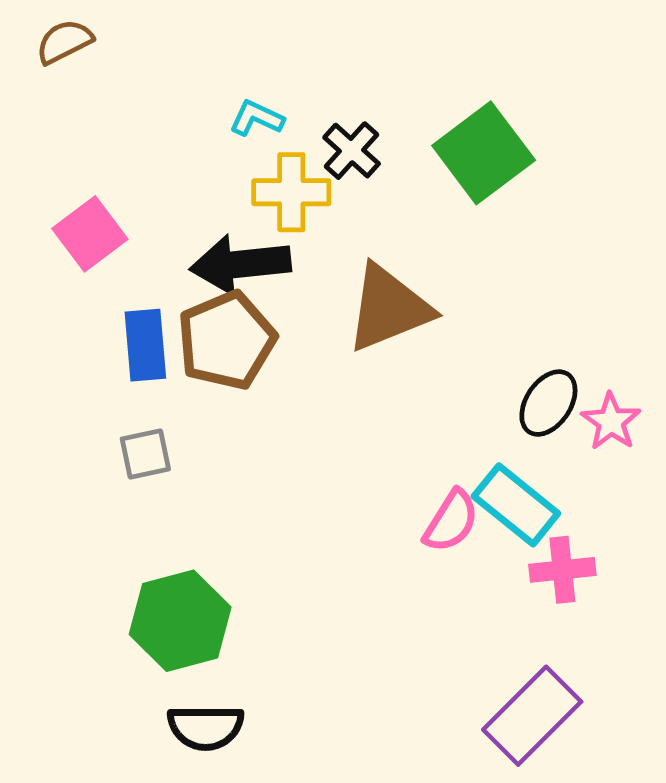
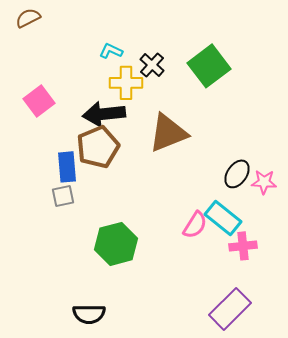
blue rectangle: (145, 345) -> (67, 167), moved
pink star: (611, 422) -> (264, 182), turned -30
green hexagon: (180, 621) -> (116, 244), moved

